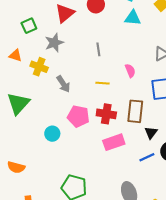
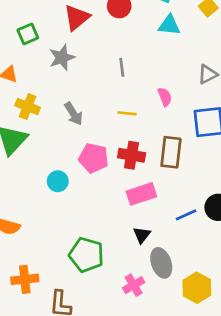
yellow cross: (39, 67) -> (28, 106), moved
black triangle: (151, 133) -> (142, 235), moved

